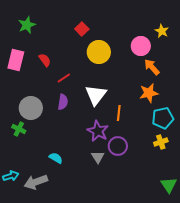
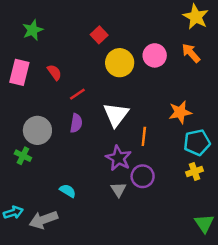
yellow star: (162, 31) -> (196, 17), moved, size x1.5
pink circle: (141, 46) -> (155, 55), moved
orange arrow: (152, 67) -> (191, 53), moved

